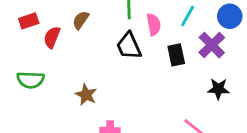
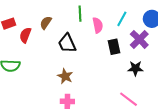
black trapezoid: (129, 46) -> (67, 43), moved
black star: (218, 89) -> (135, 68), moved
brown star: (86, 95) -> (65, 76), moved

